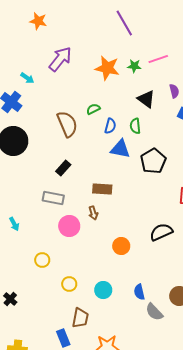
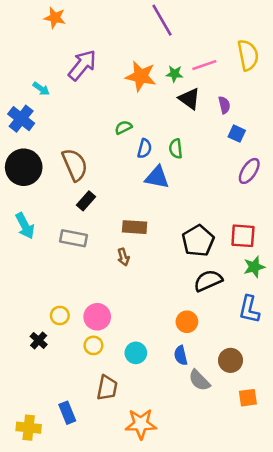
black triangle: (146, 99) -> (189, 99), moved
brown semicircle: (67, 124) -> (75, 165), moved
black pentagon: (153, 161) -> (198, 241), moved
cyan arrow: (14, 224) -> (25, 226), moved, size x1.5
pink circle: (69, 226) -> (97, 317), moved
orange circle: (121, 246) -> (187, 322), moved
black cross: (10, 299) -> (39, 340), moved
blue rectangle: (63, 338) -> (67, 413), moved

